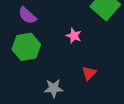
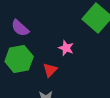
red triangle: (89, 73) -> (50, 70), moved

